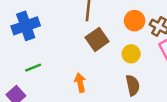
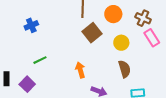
orange circle: (135, 21) -> (113, 14), moved
blue cross: (26, 26) -> (31, 25), size x0.6

